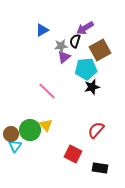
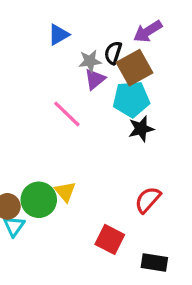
purple arrow: (85, 28) -> (148, 31), moved
brown square: (100, 50) -> (135, 68), moved
pink line: (47, 91) -> (67, 114), moved

